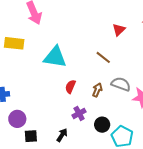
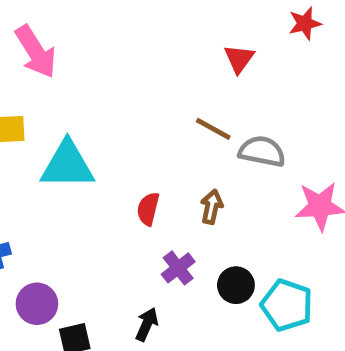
cyan triangle: (55, 57) -> (67, 165), moved
gray semicircle: (121, 84) -> (262, 151), moved

